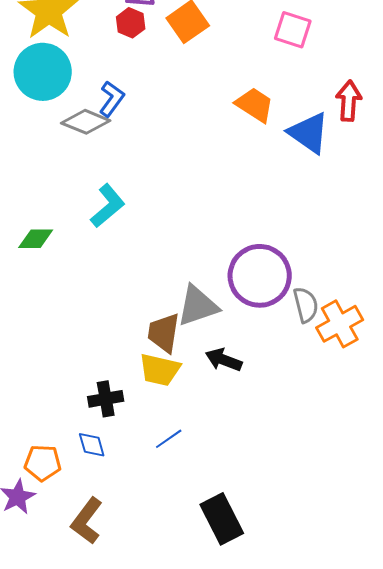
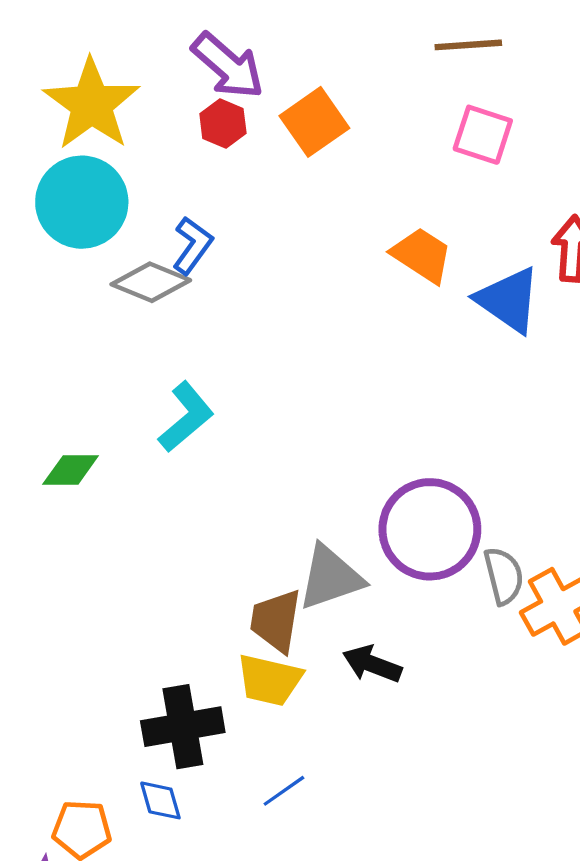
black cross: (106, 399) -> (183, 727), size x1.4

